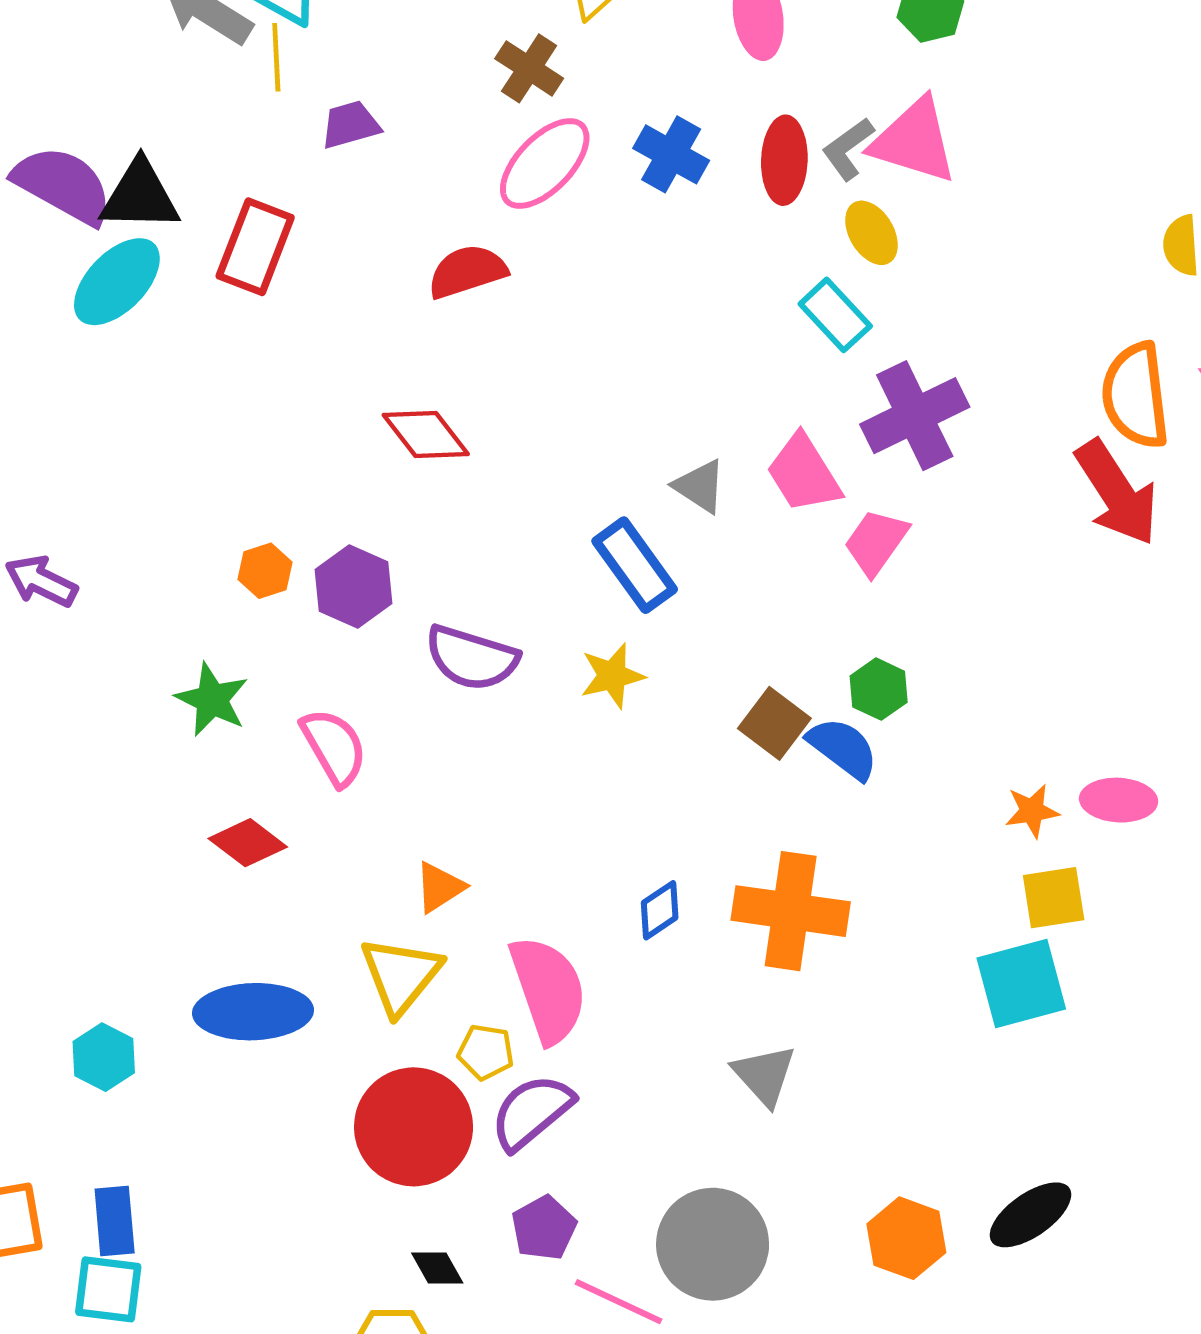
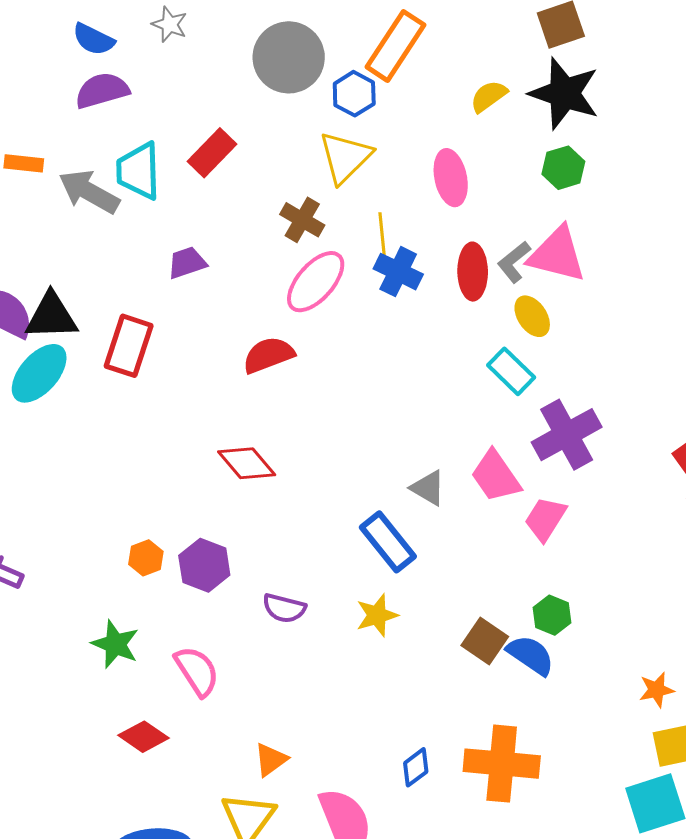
yellow line: (276, 57) -> (382, 235), moved
purple semicircle: (472, 658) -> (284, 608), size x0.7

